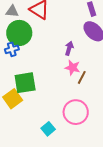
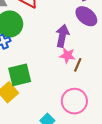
purple arrow: (69, 48) -> (62, 36), size x1.5

